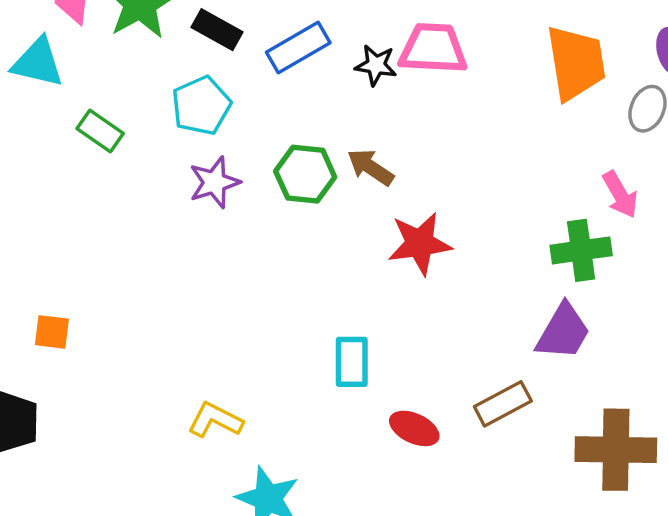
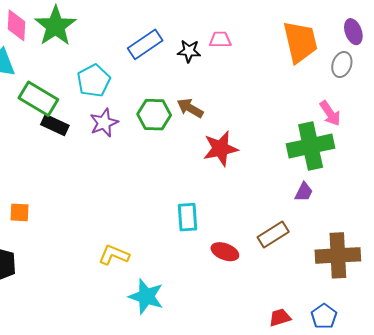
black rectangle: (217, 30) -> (55, 125), moved
pink trapezoid: (433, 49) -> (220, 40), size x0.6
green rectangle: (100, 131) -> (38, 99), size x1.5
green cross: (581, 250) -> (311, 146), size x1.4
purple trapezoid: (563, 332) -> (304, 192), size x0.6

